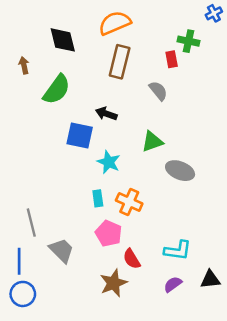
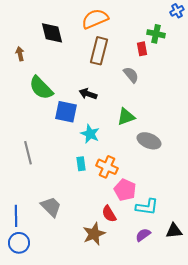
green semicircle: (57, 90) -> (41, 88), moved, turned 100
gray line: (31, 223) -> (28, 153), moved
pink pentagon: (109, 233) -> (125, 190), moved

